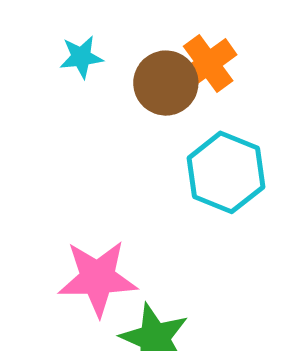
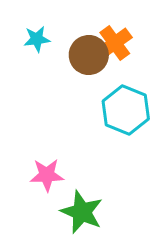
pink star: (98, 278) -> (47, 175), size x0.7

